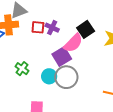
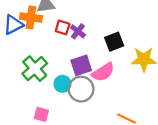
pink semicircle: (73, 43) -> (103, 72), moved
green cross: (22, 69) -> (35, 69), size x1.6

